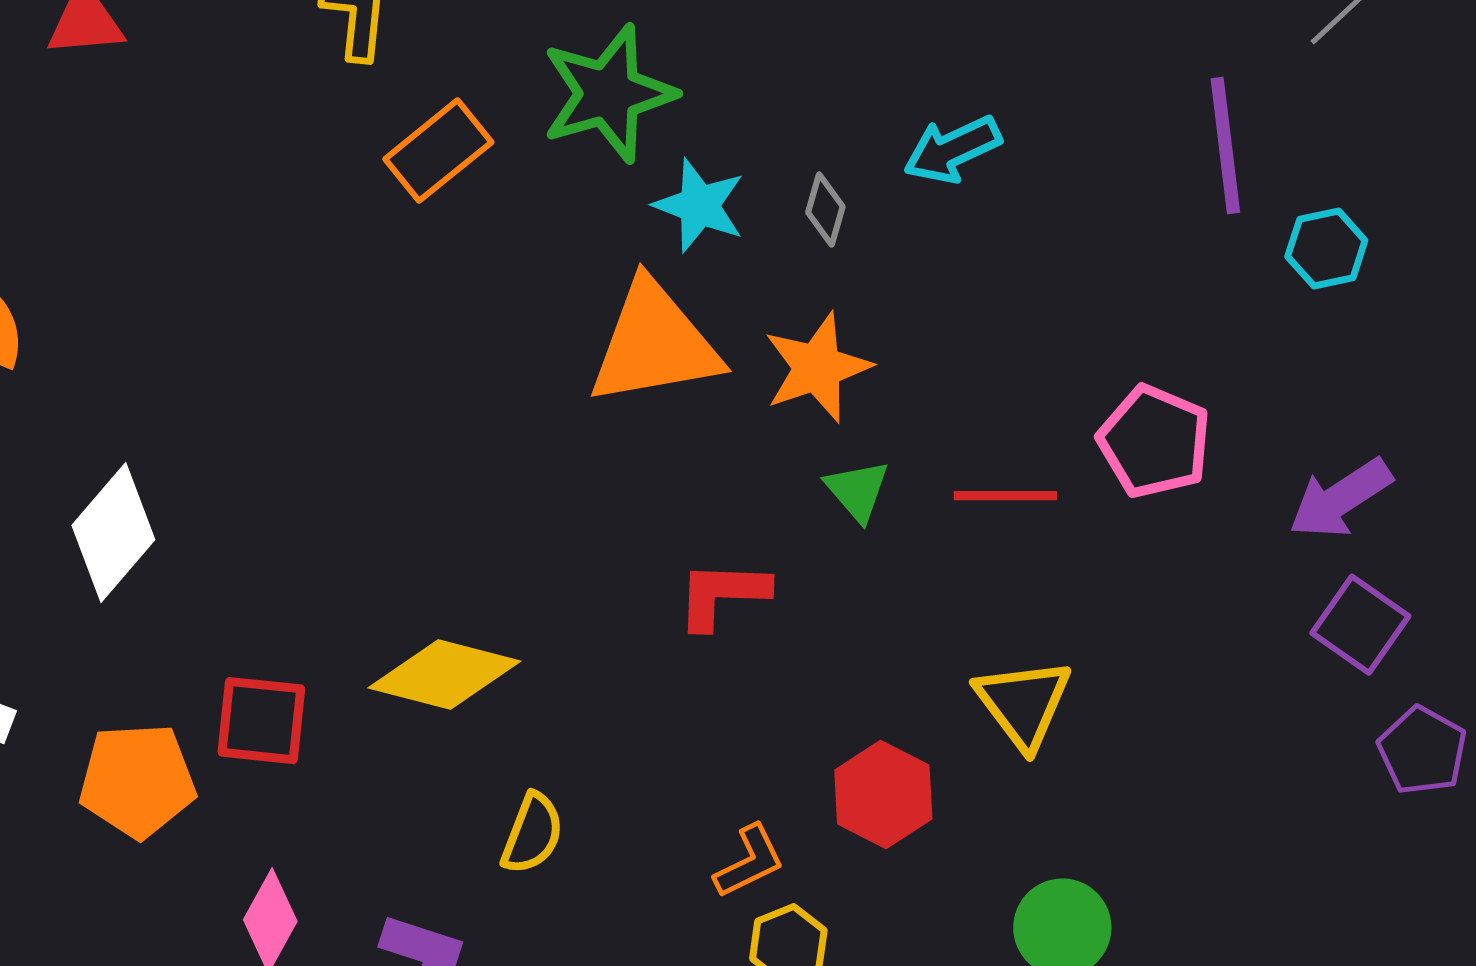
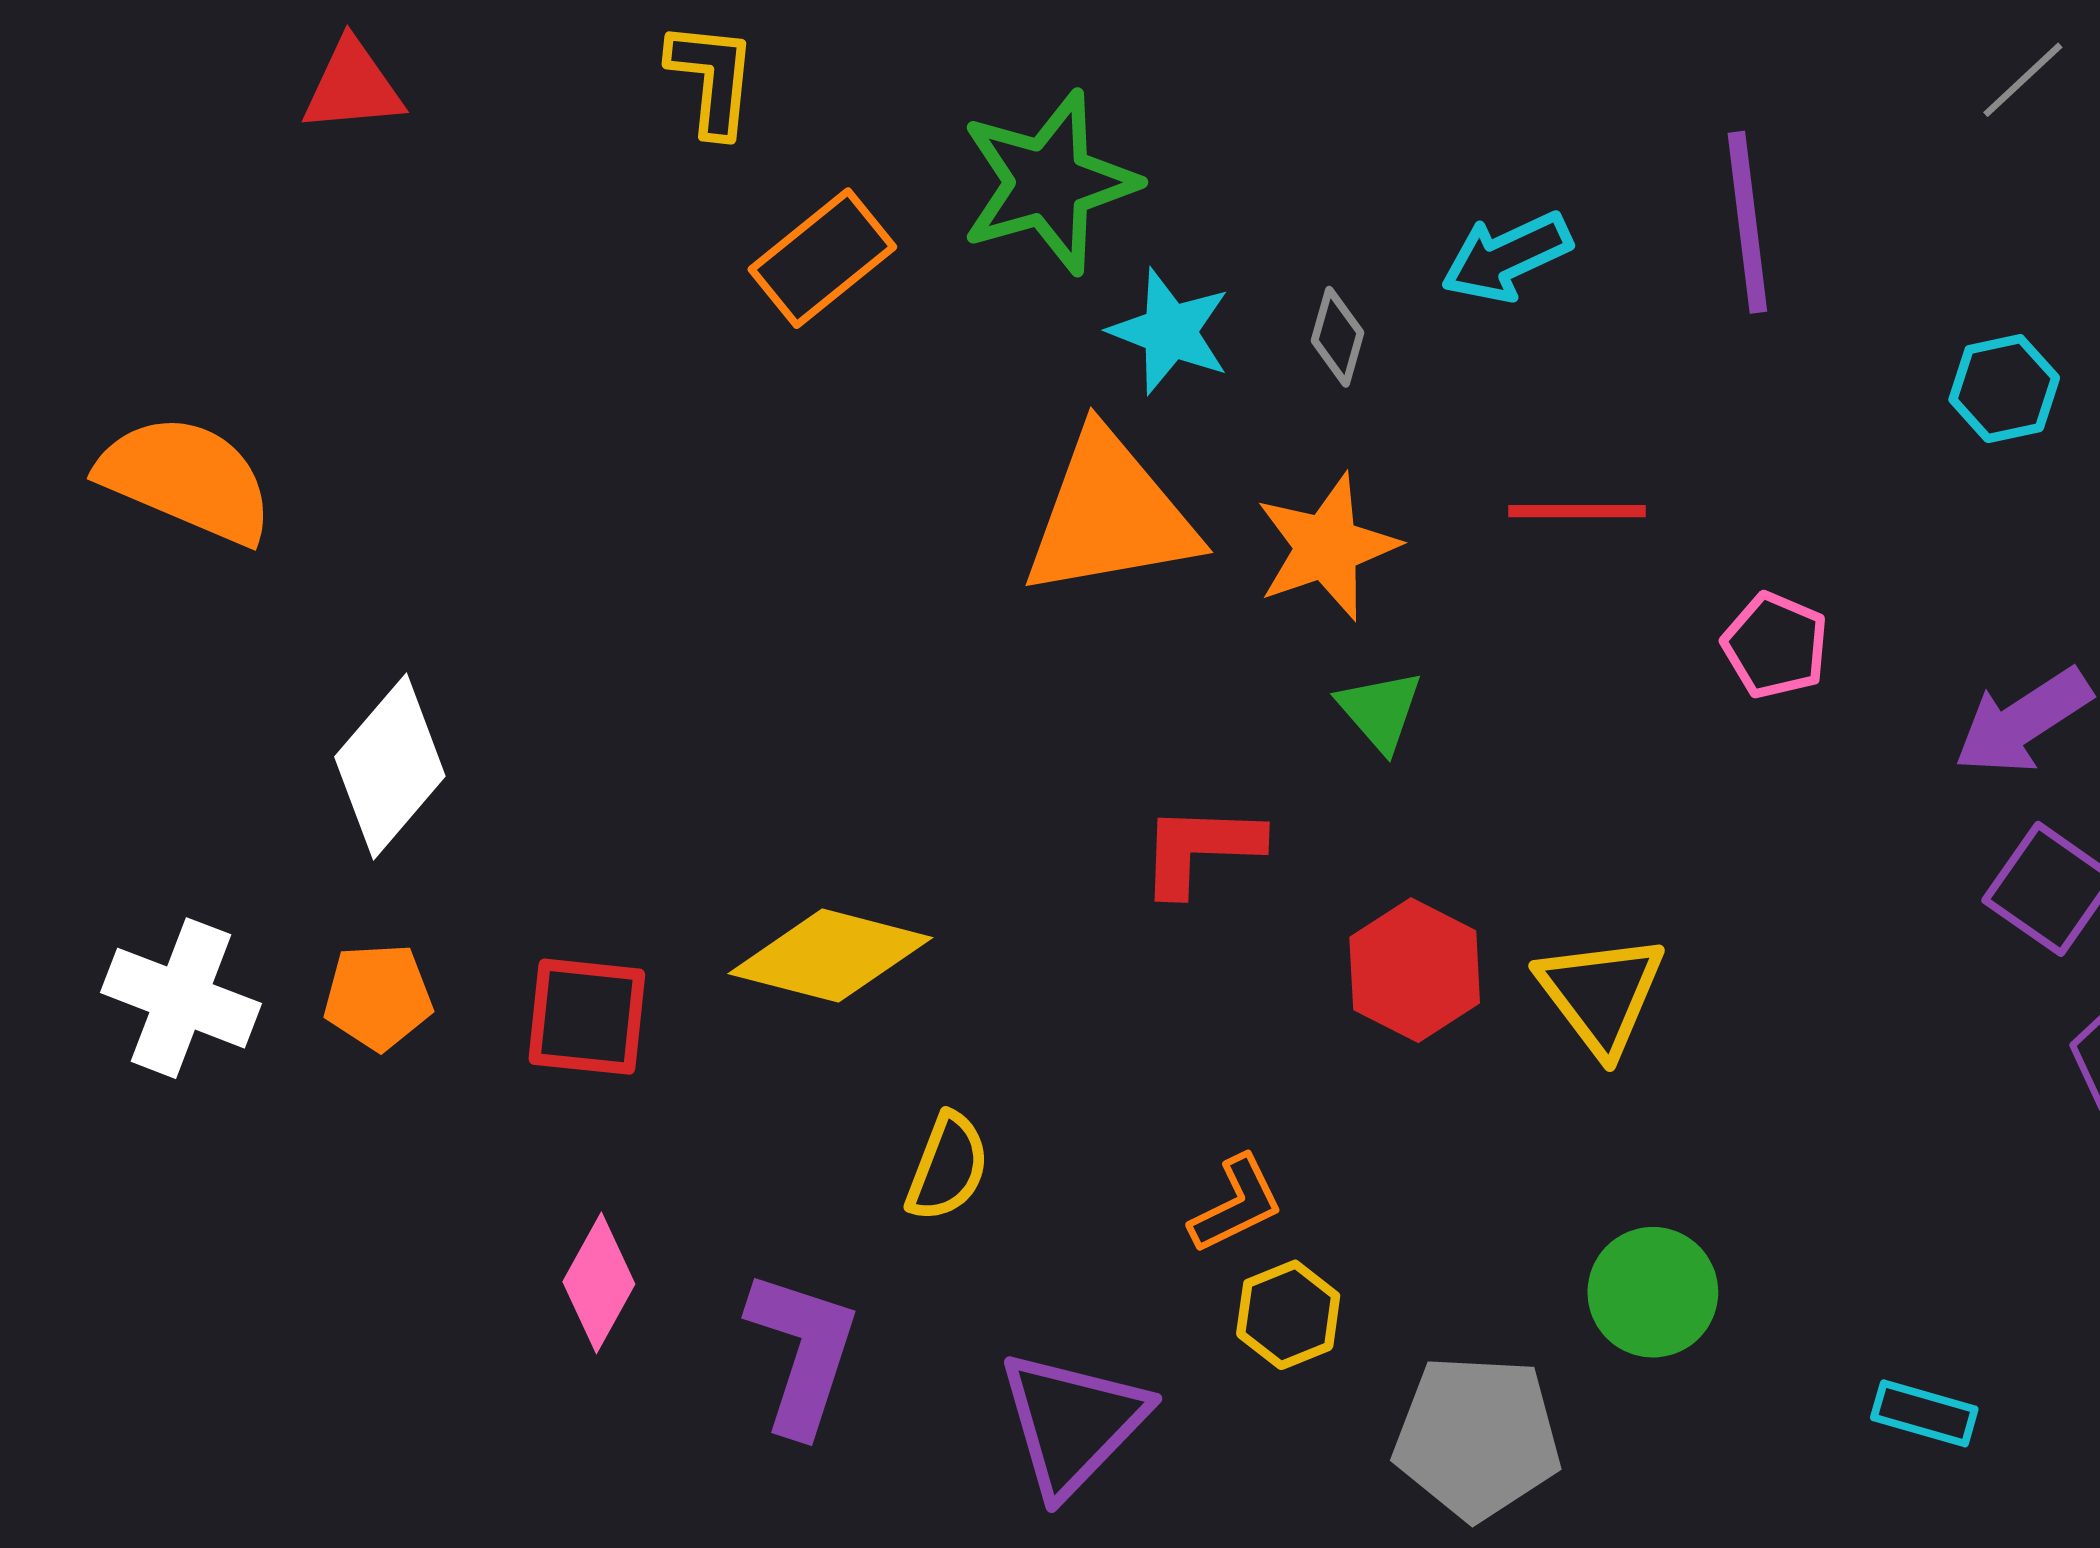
purple line: (1225, 146) -> (1747, 222), moved
pink pentagon: (1154, 442) -> (1775, 645), size x0.7
red line: (1005, 496) -> (1577, 511), moved
orange pentagon: (137, 781) -> (378, 997), moved, size x0.7
red hexagon: (883, 795) -> (1415, 970), moved

